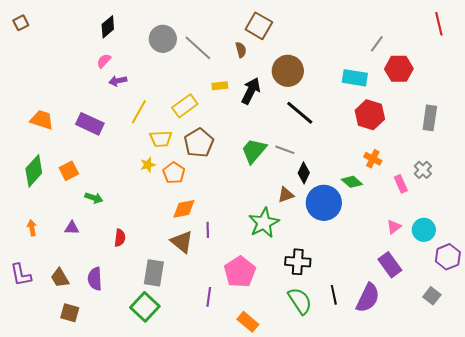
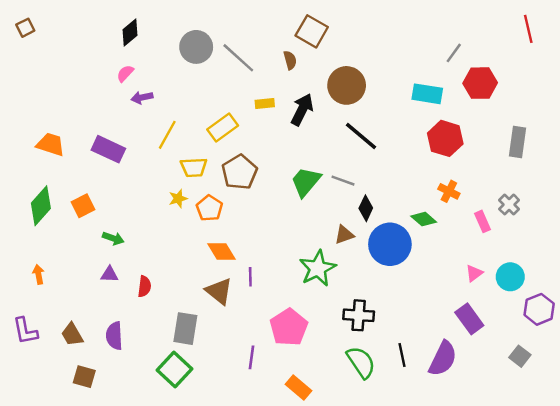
orange diamond: (184, 209) -> (221, 252), turned 70
purple triangle: (72, 228) -> (110, 274), moved

